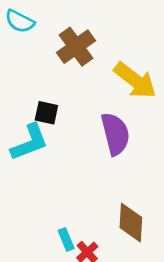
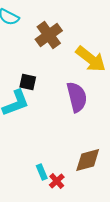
brown diamond: (131, 223) -> (88, 160), turned 72

